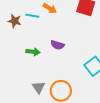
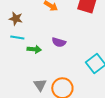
cyan line: (32, 16) -> (17, 38), moved

